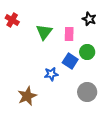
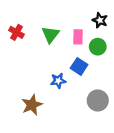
red cross: (12, 20) -> (16, 32), moved
green circle: (87, 52) -> (98, 47), moved

